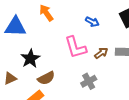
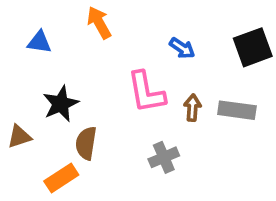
blue triangle: (15, 27) -> (39, 42), size x0.6
brown arrow: (101, 53) -> (192, 108), turned -56
brown semicircle: (46, 78) -> (86, 143), turned 120

